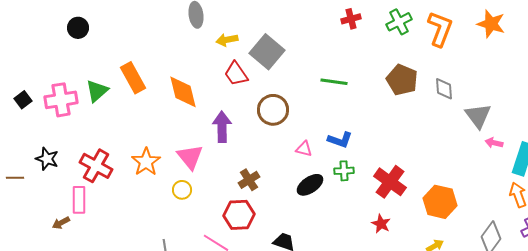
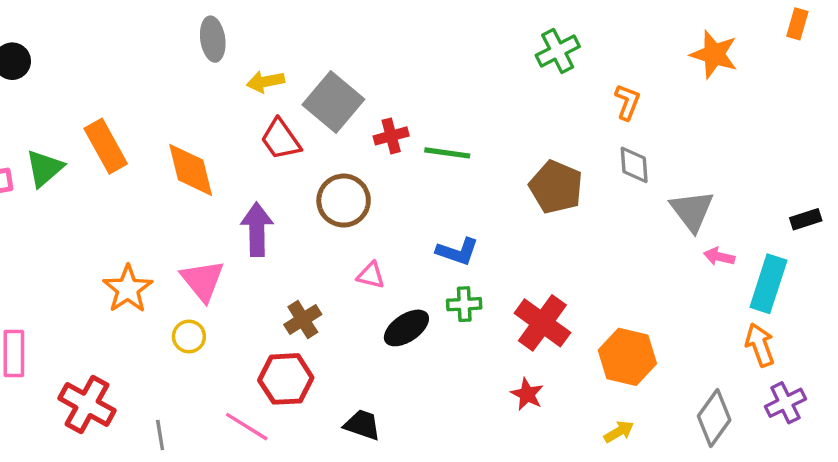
red cross: (351, 19) -> (391, 136), moved
orange L-shape: (440, 29) -> (627, 102), moved, size x0.6
brown pentagon: (402, 80) -> (556, 187), moved
pink triangle: (304, 149) -> (371, 275), moved
red cross: (96, 166) -> (87, 404), moved

